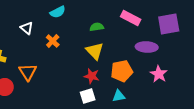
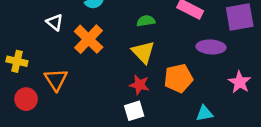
orange cross: (53, 41) -> (89, 39), size x1.6
pink star: (159, 74) -> (240, 82), moved
cyan triangle: (119, 96) -> (204, 113), moved

